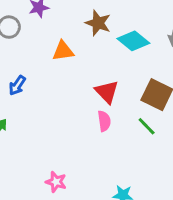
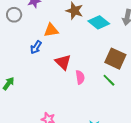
blue arrow: (17, 85) -> (36, 47), moved
red triangle: (107, 92) -> (63, 62), moved

